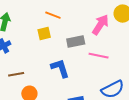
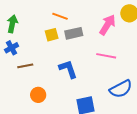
gray rectangle: (76, 41) -> (74, 33), moved
brown line: (16, 74) -> (25, 66), moved

